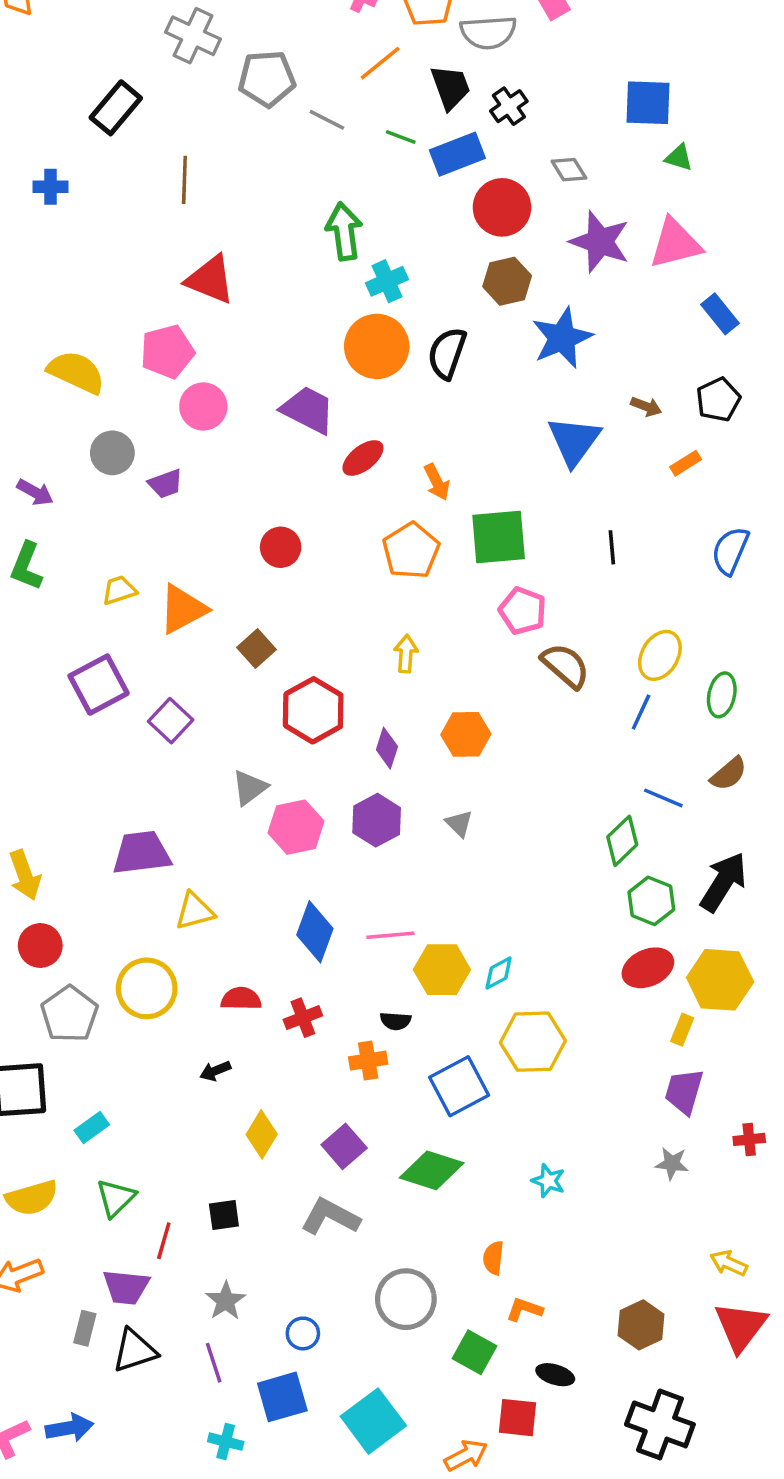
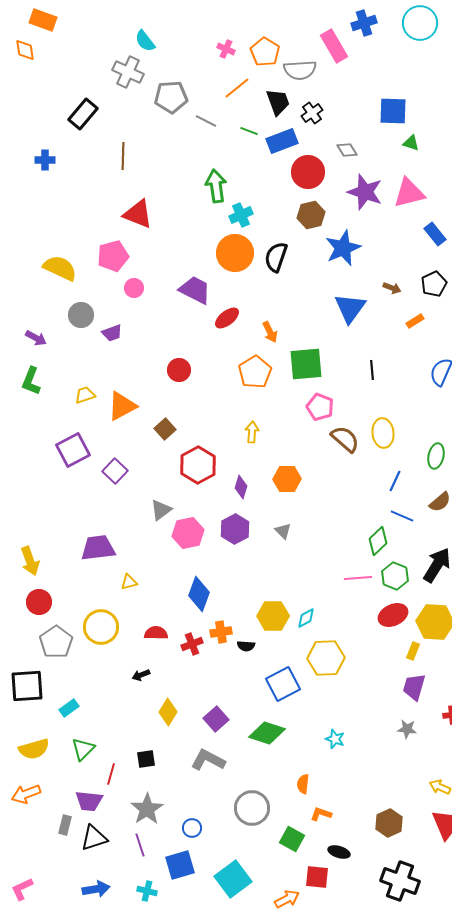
pink circle: (203, 406) -> (134, 288), size x0.7
yellow ellipse: (660, 655) -> (383, 433), moved, turned -36
blue line: (641, 712) -> (395, 481), moved
yellow triangle: (195, 911) -> (129, 582), size x0.7
pink line: (390, 935) -> (358, 578), moved
orange cross: (368, 1061) -> (221, 632), moved
gray star: (226, 1301) -> (147, 809), size x1.4
blue arrow: (69, 1428) -> (96, 889), moved

